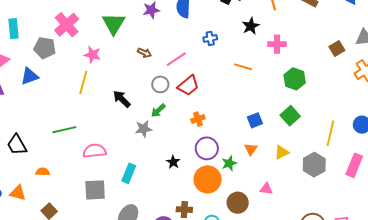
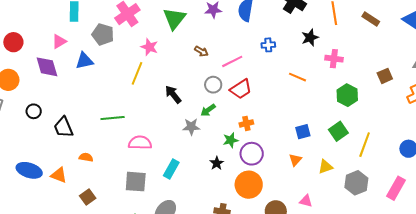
brown square: (337, 49) -> (385, 76), moved
yellow line: (330, 133) -> (365, 145), moved
green star: (229, 163) -> (231, 140), moved

